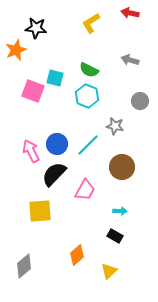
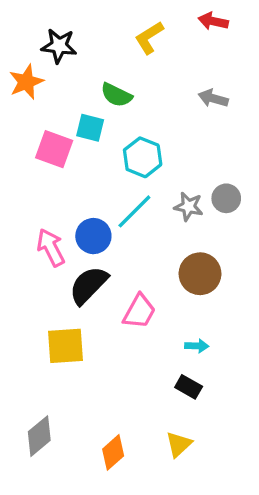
green semicircle: (89, 70) -> (116, 95), moved
gray circle: (140, 101) -> (226, 198), moved
cyan line: (88, 145) -> (134, 211), moved
orange diamond: (77, 255) -> (113, 452), moved

